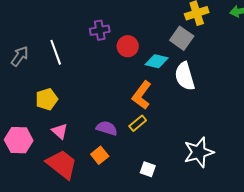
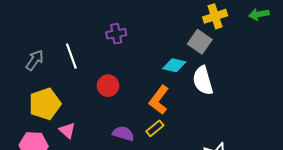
red circle: (128, 46) -> (108, 86), moved
yellow pentagon: (47, 99) -> (45, 104), moved, size x1.4
pink triangle: (60, 131) -> (67, 130), moved

